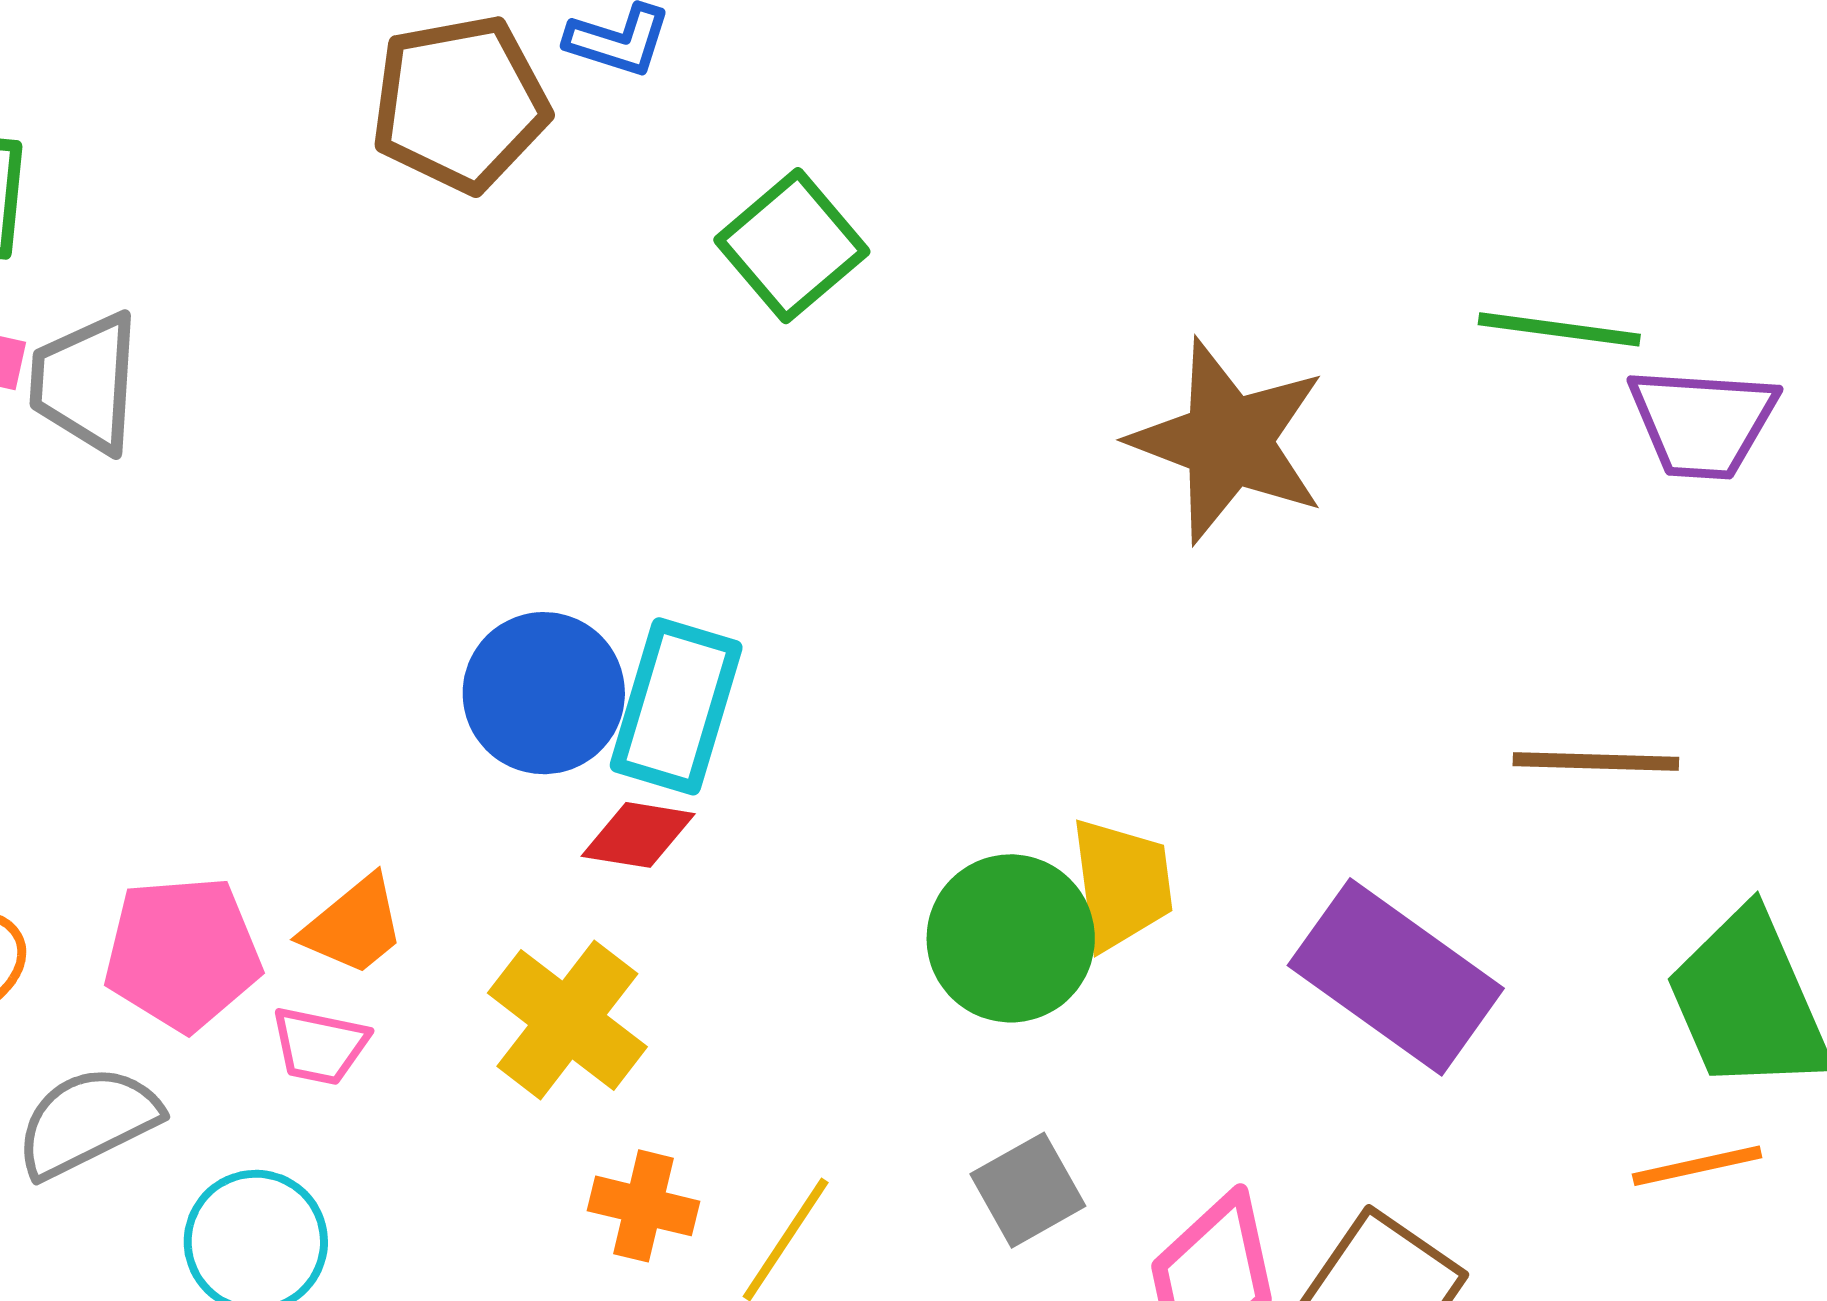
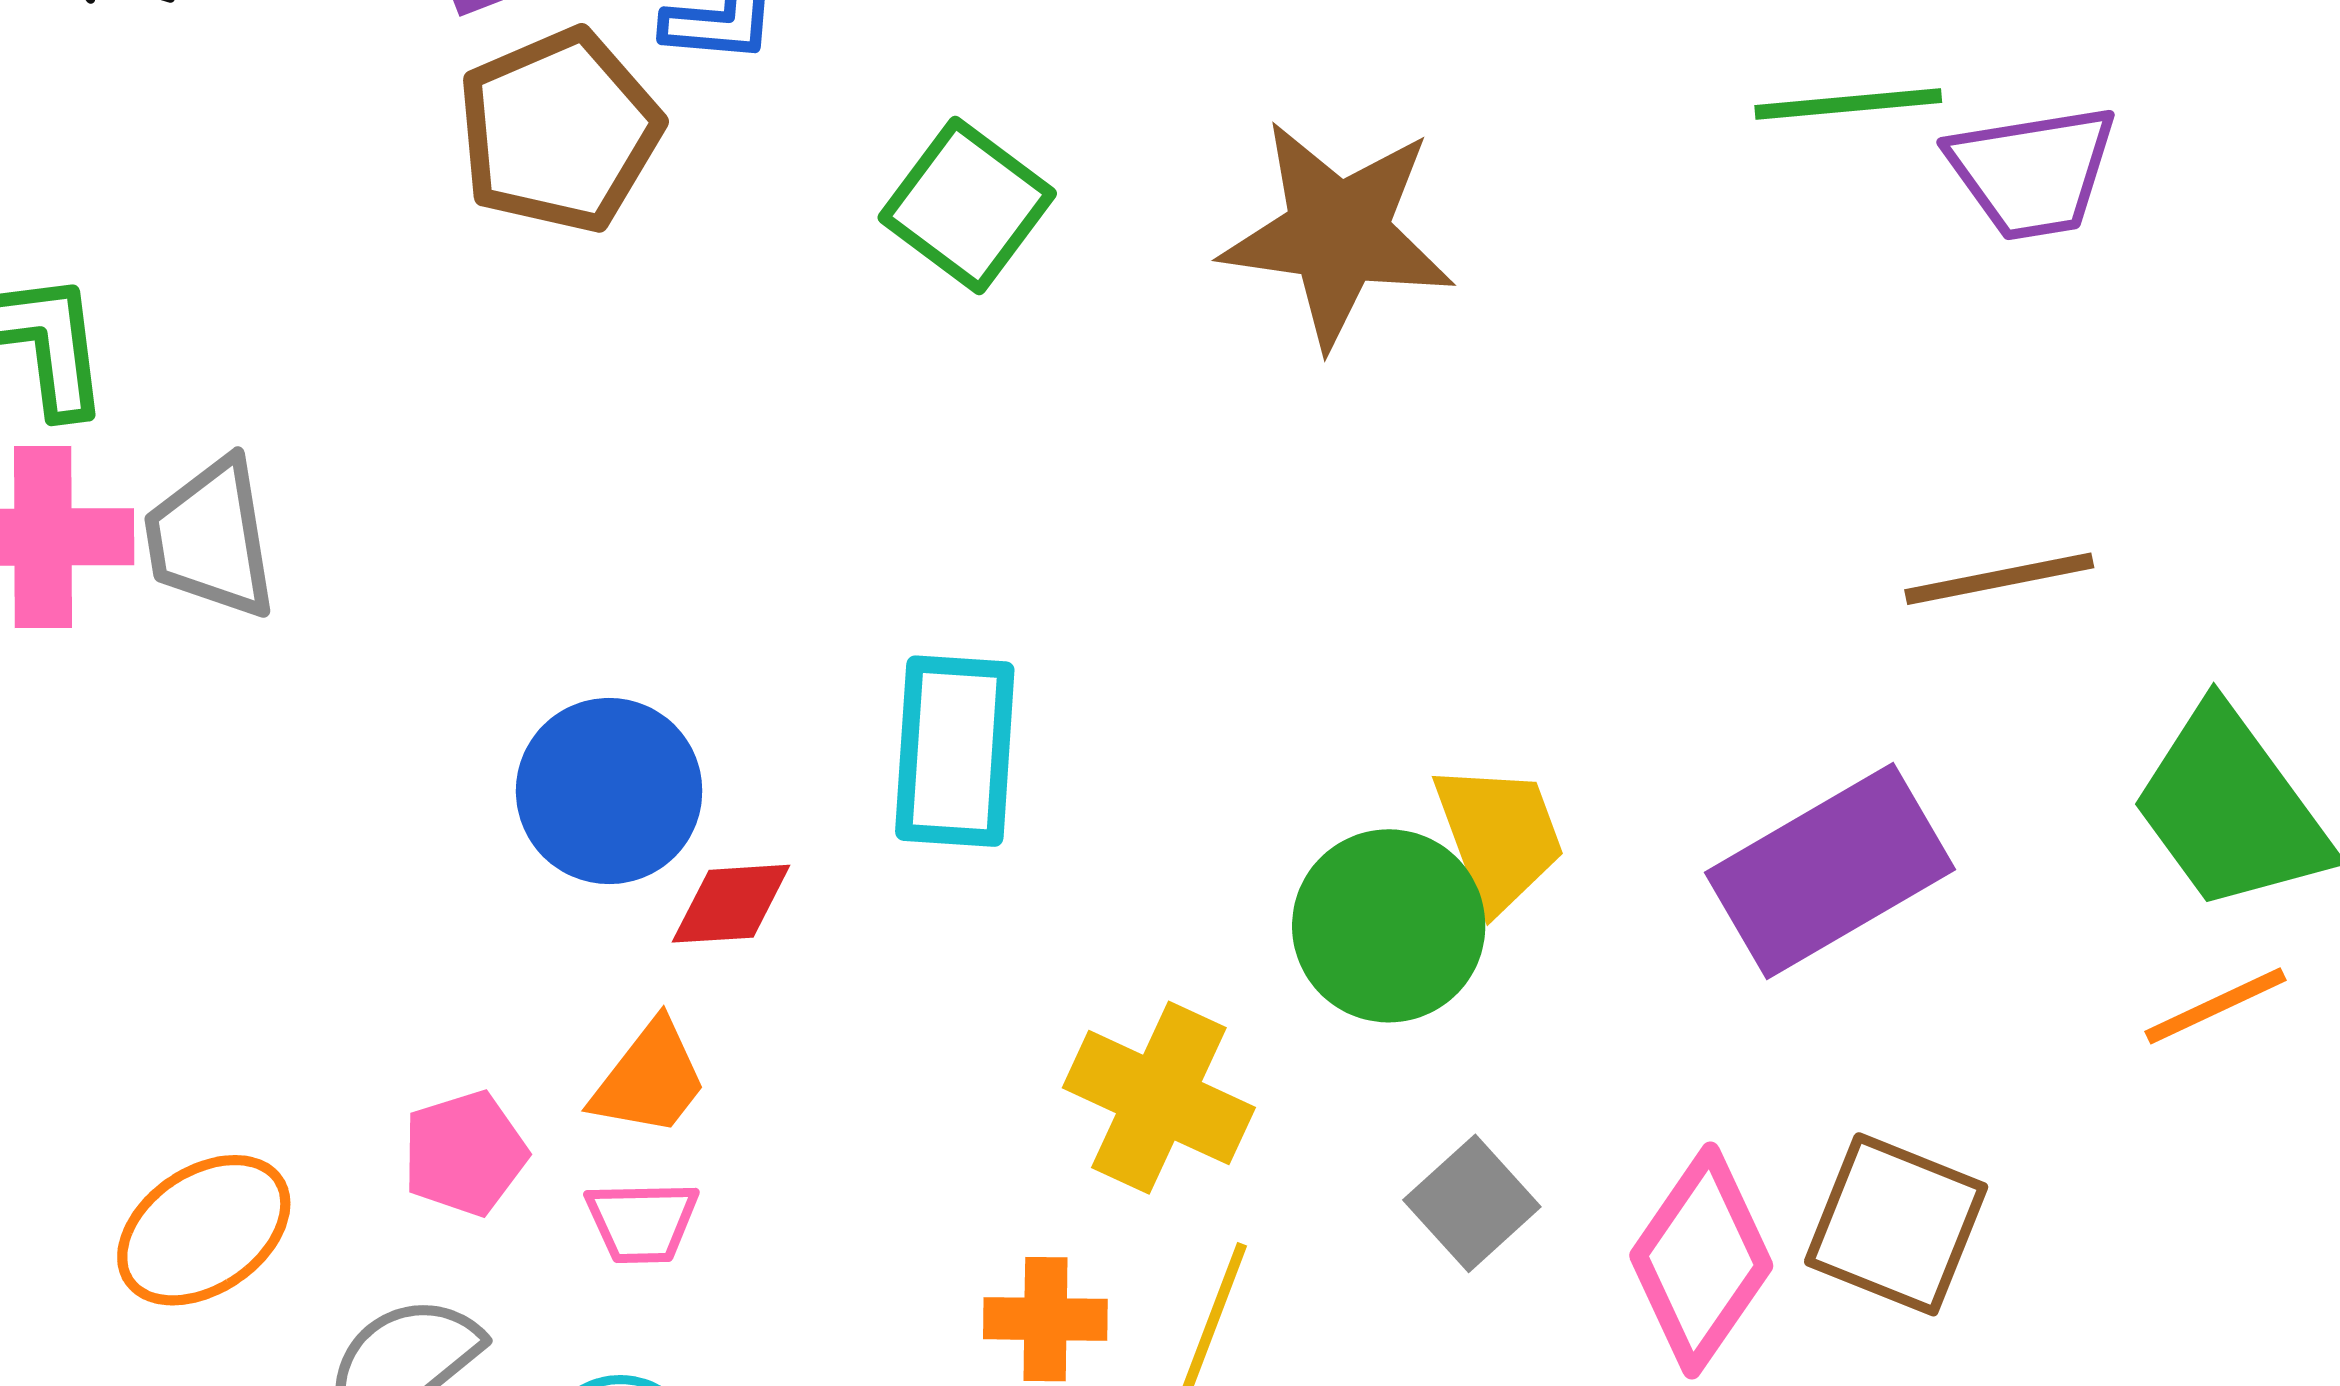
brown star: (1228, 441) -> (1338, 233), moved
blue circle: (544, 693) -> (609, 791), moved
red diamond: (638, 835) -> (731, 904), moved
pink pentagon: (182, 953) -> (465, 1153), size x0.7
purple rectangle: (1396, 977) -> (1830, 871), turned -53
yellow cross: (567, 1020) -> (1159, 1098), moved

